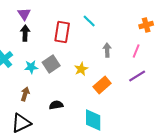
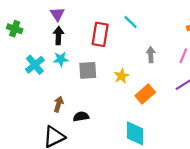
gray square: (51, 64) -> (88, 70), turned 30
cyan star: (31, 67) -> (61, 59), moved
black semicircle: (56, 105) -> (81, 116), moved

